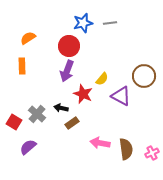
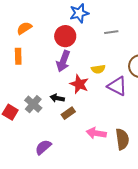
gray line: (110, 23) -> (111, 32), moved
yellow semicircle: (102, 79) -> (98, 69), turned 40
purple semicircle: (28, 147) -> (43, 147), moved

